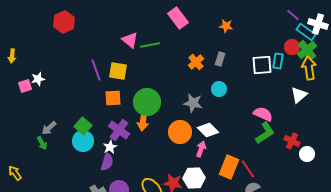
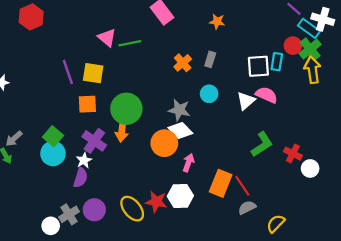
white triangle: (299, 95) -> (246, 101), moved
pink semicircle: (263, 114) -> (266, 95), moved
white diamond: (208, 130) -> (180, 131), moved

